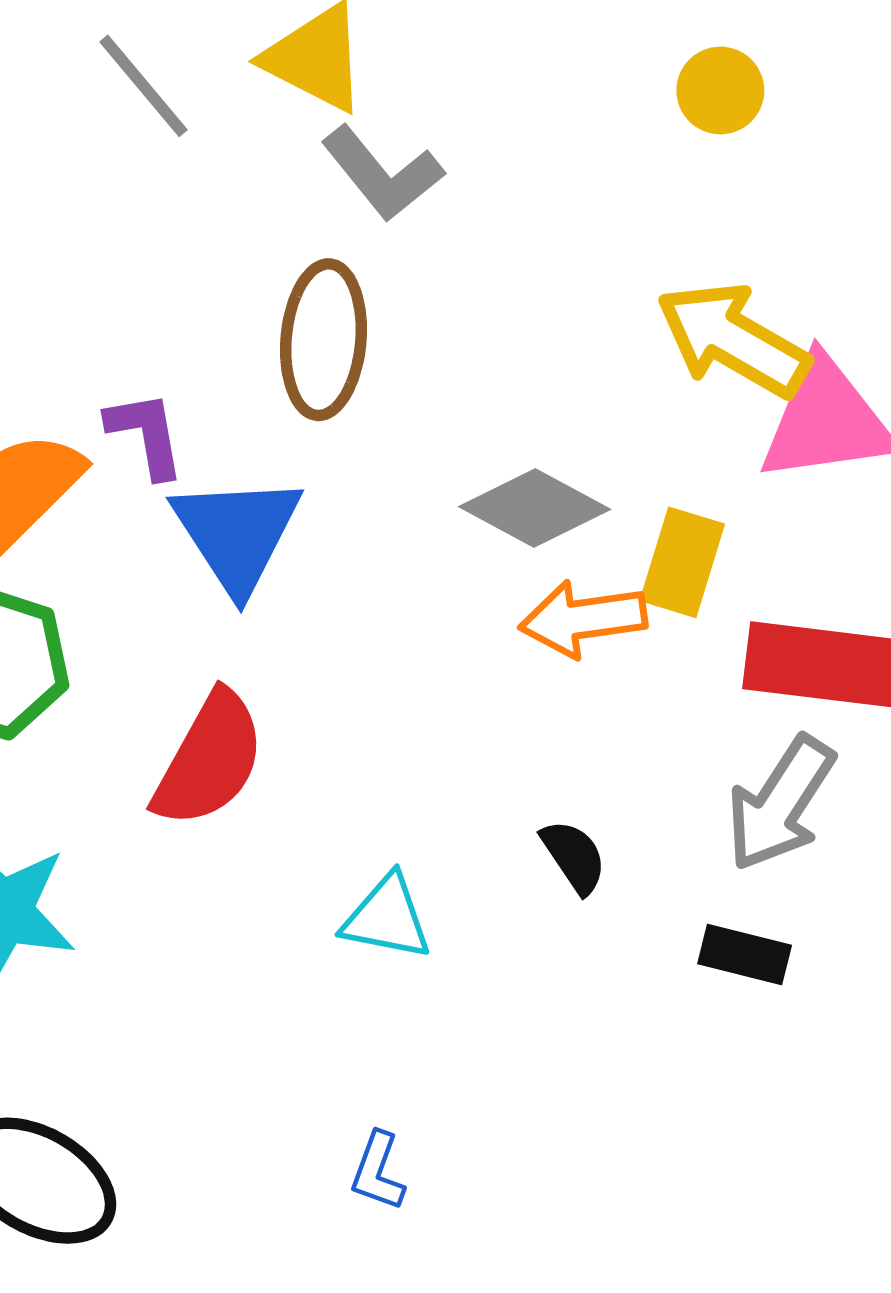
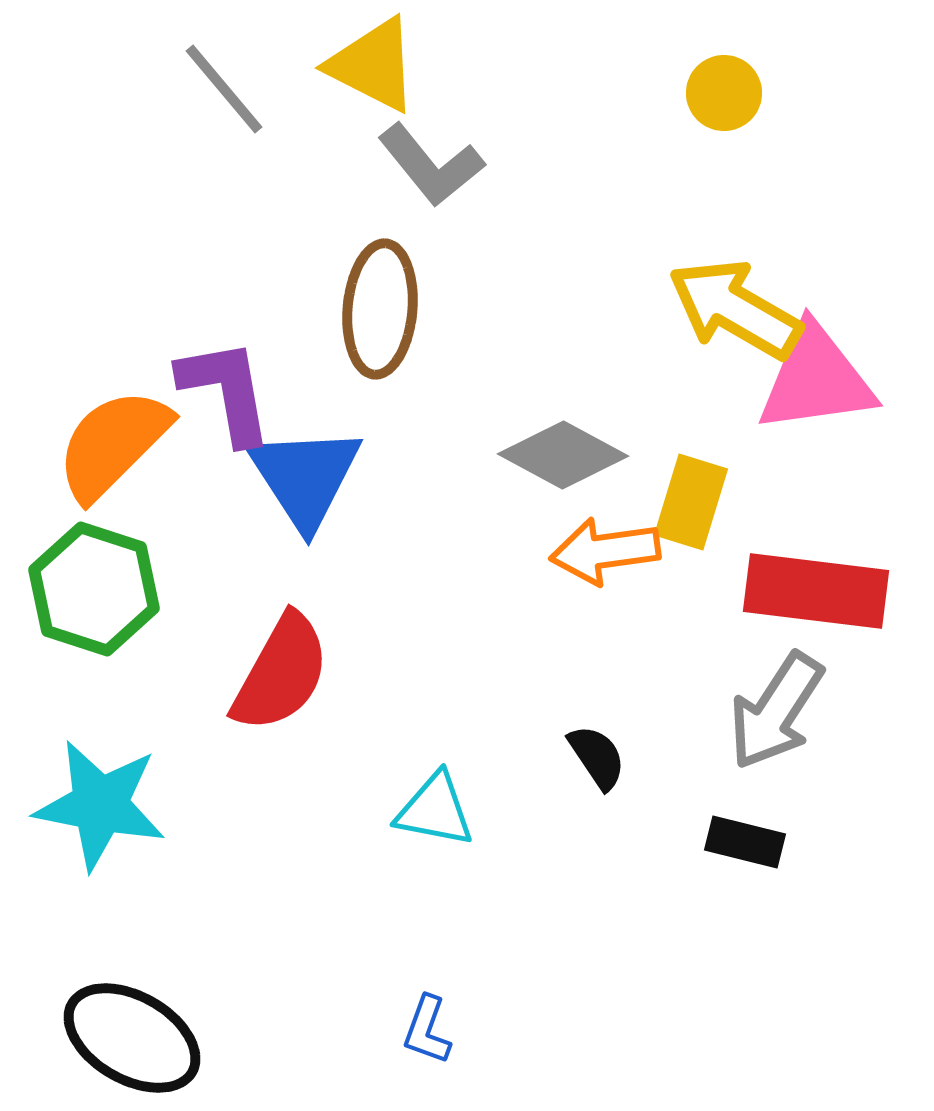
purple L-shape: (146, 434) -> (226, 391), size x1.4

